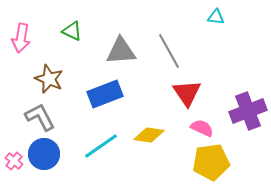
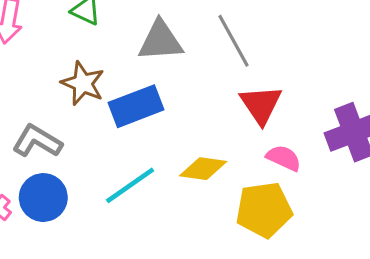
brown star: (49, 79) -> (83, 83), moved
gray L-shape: (40, 117) -> (37, 141), turned -32
yellow pentagon: (211, 162) -> (264, 210), moved

